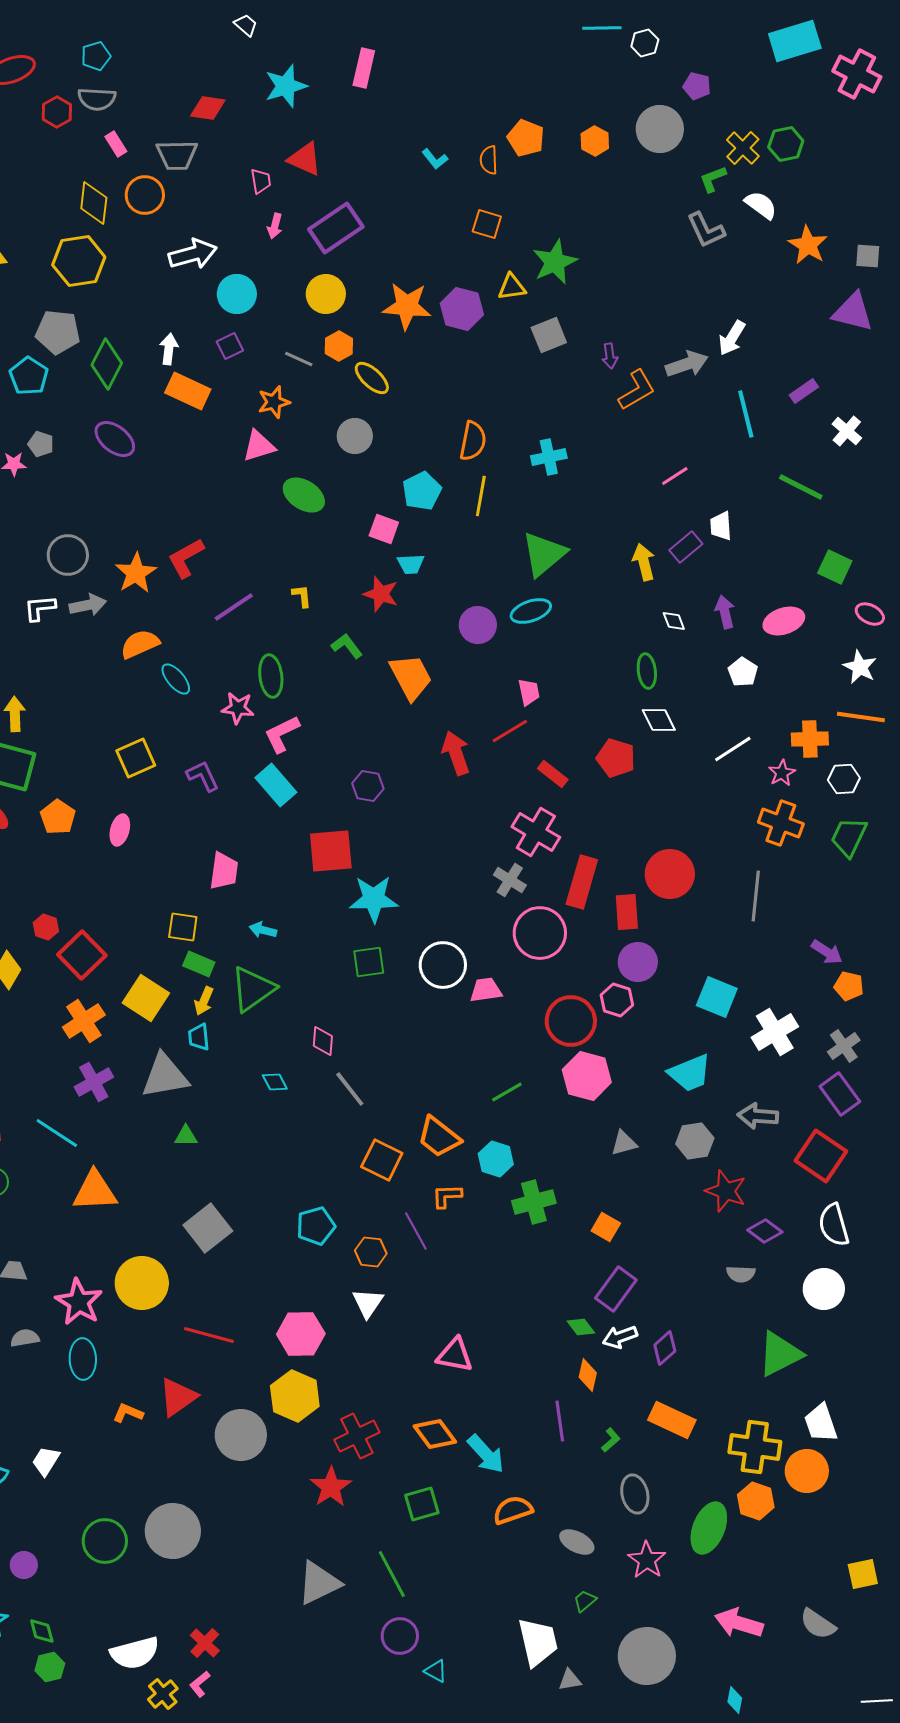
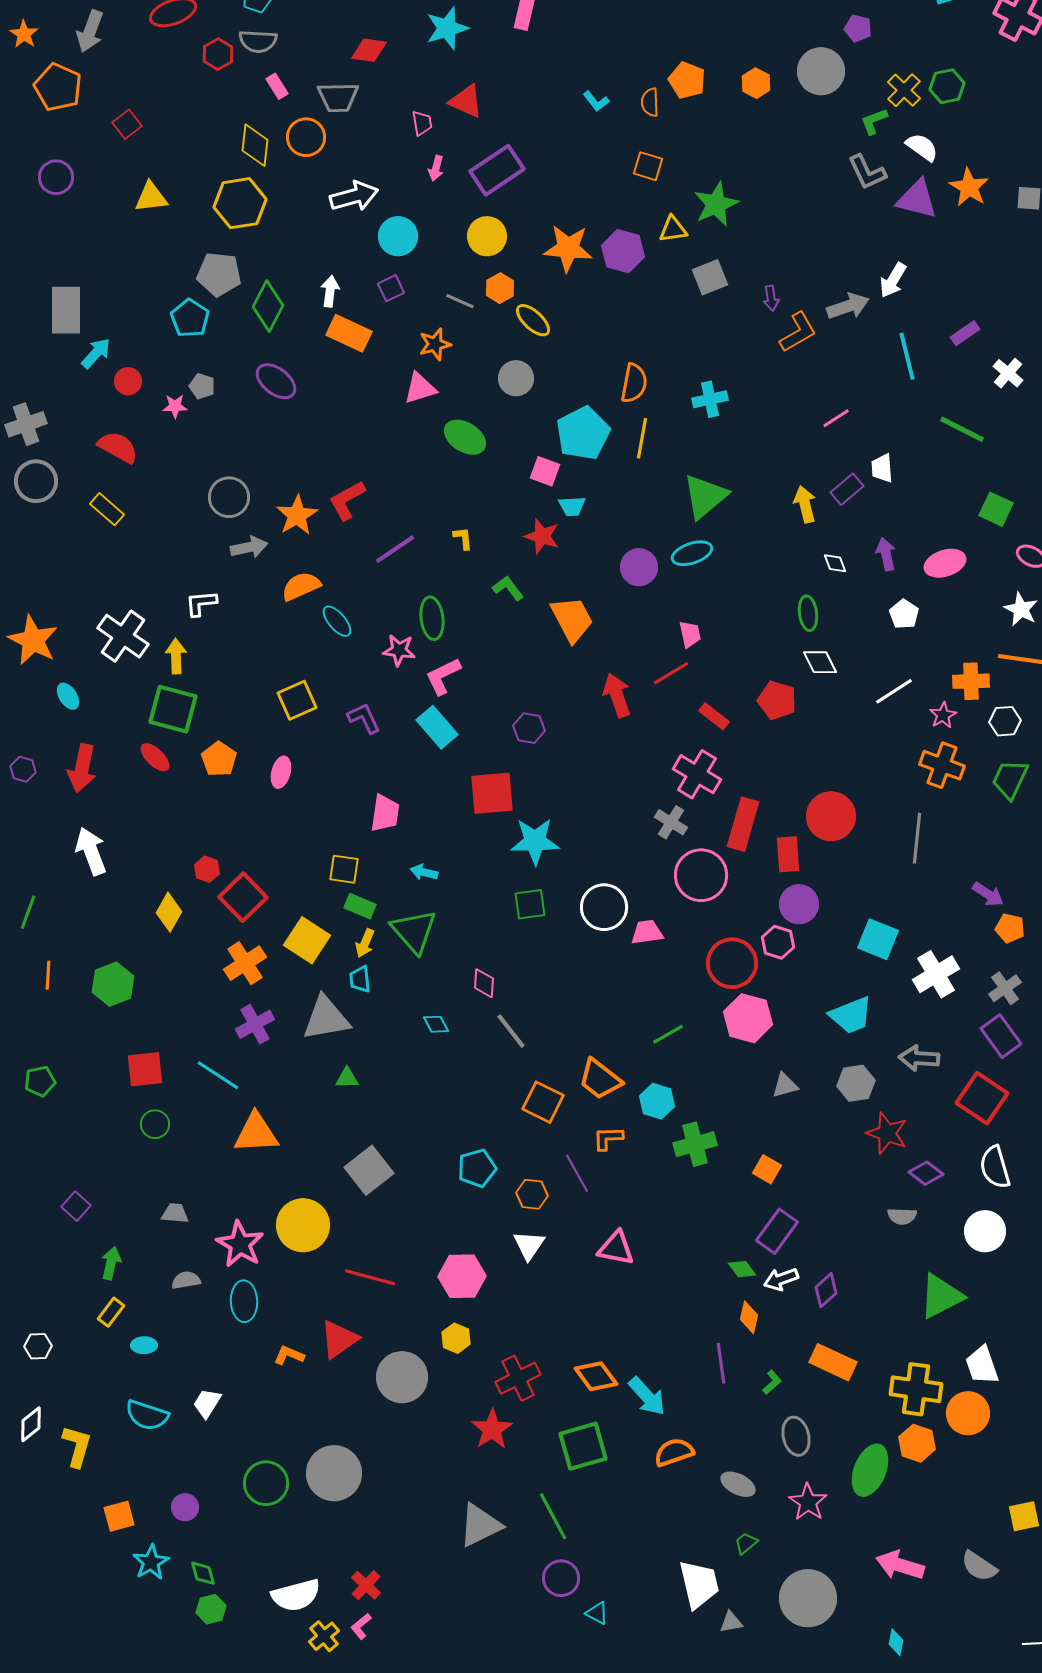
purple triangle: (853, 312) -> (917, 199), moved
cyan pentagon: (422, 491) -> (583, 433), size x1.4
white L-shape: (40, 608) -> (201, 603), moved
green triangle: (253, 989) -> (414, 931), turned -36
pink triangle: (455, 1355) -> (616, 1248), moved
yellow hexagon: (295, 1396) -> (456, 1338), size x0.6
green square: (422, 1504) -> (583, 1446), size x1.4

